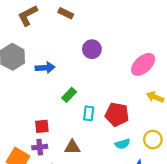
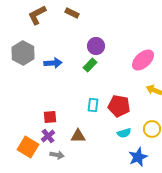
green rectangle: (69, 95) -> (90, 65), moved
purple cross: (40, 147) -> (48, 136), turned -32

